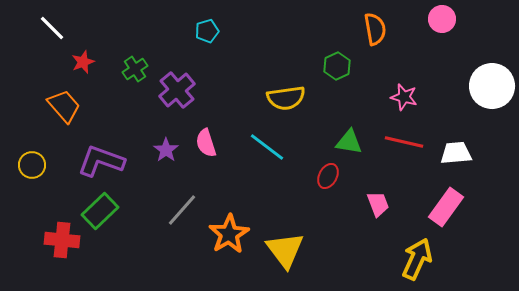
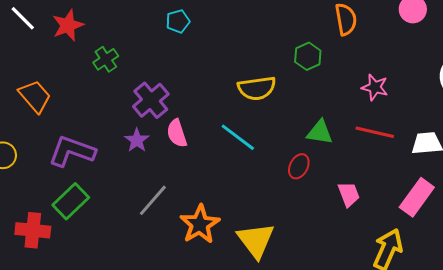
red star: (83, 62) -> (68, 25), moved, size x1.4
purple cross: (177, 90) -> (151, 100), moved

